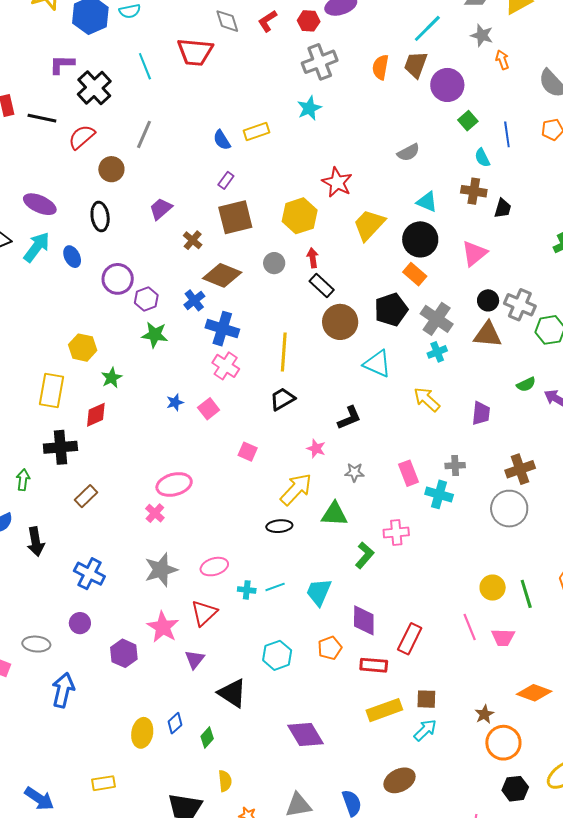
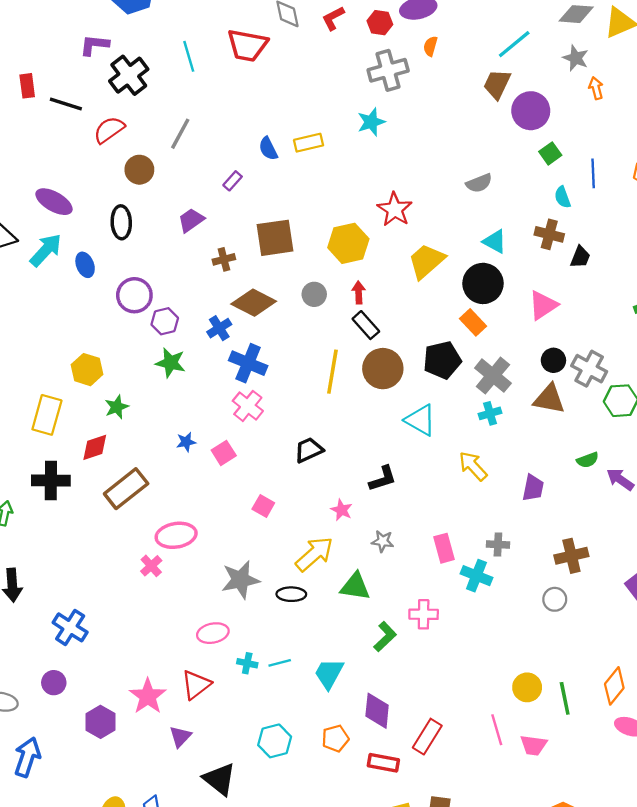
orange semicircle: (380, 67) -> (430, 46), moved, size x0.7
purple rectangle: (226, 180) -> (233, 181), moved
brown cross: (193, 240) -> (224, 259), turned 30
yellow line: (284, 352) -> (332, 372), moved
brown rectangle: (86, 496) -> (126, 489), moved, size x1.6
gray circle: (509, 509) -> (555, 599), size x0.6
gray star: (161, 570) -> (240, 580), moved

